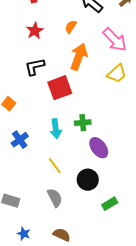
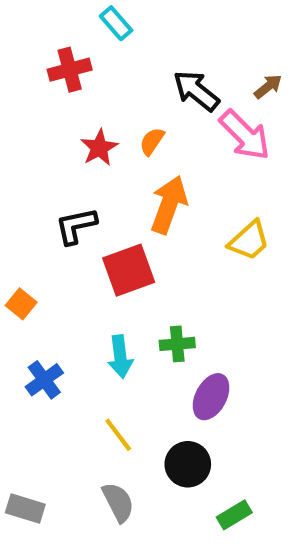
red star: (35, 31) -> (99, 148), moved
pink arrow: (115, 40) -> (245, 135), moved
purple ellipse: (99, 148) -> (211, 397), turned 65

